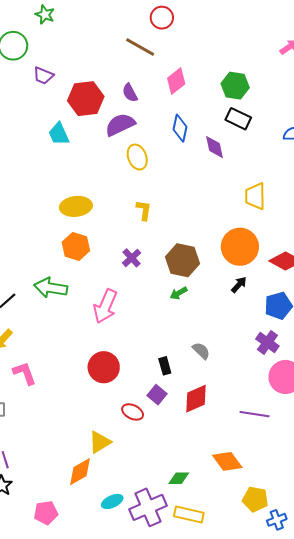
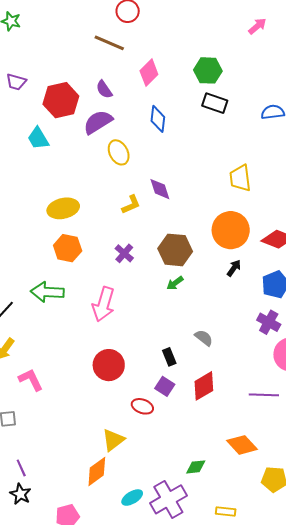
purple diamond: (214, 147) -> (160, 189), moved
yellow L-shape: (144, 210) -> (131, 205), turned 65
yellow rectangle: (189, 514) -> (226, 512), moved, size x0.7

